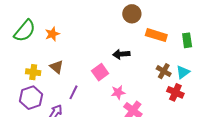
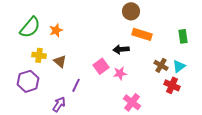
orange rectangle: (156, 35) -> (142, 34), moved
yellow cross: (33, 72) -> (39, 55), moved
pink star: (118, 92) -> (120, 73), moved
purple hexagon: (31, 98) -> (28, 81), moved

